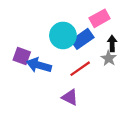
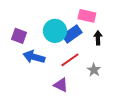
pink rectangle: (100, 18) -> (87, 16), turned 42
purple square: (22, 56) -> (19, 36), moved
gray star: (109, 58) -> (94, 70), moved

